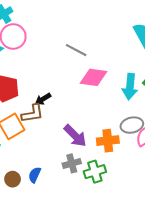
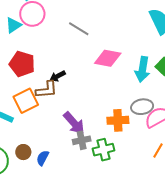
gray line: (76, 50) -> (79, 29), moved
purple arrow: (75, 136) -> (74, 123), moved
blue semicircle: (35, 175) -> (43, 158), moved

